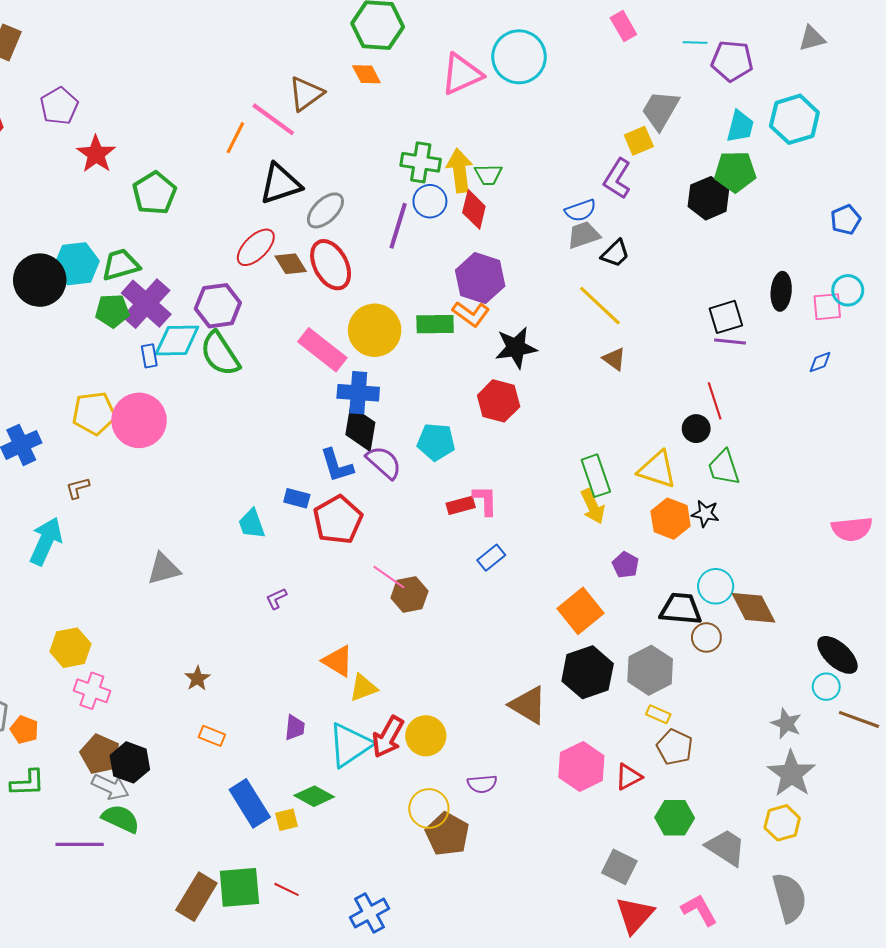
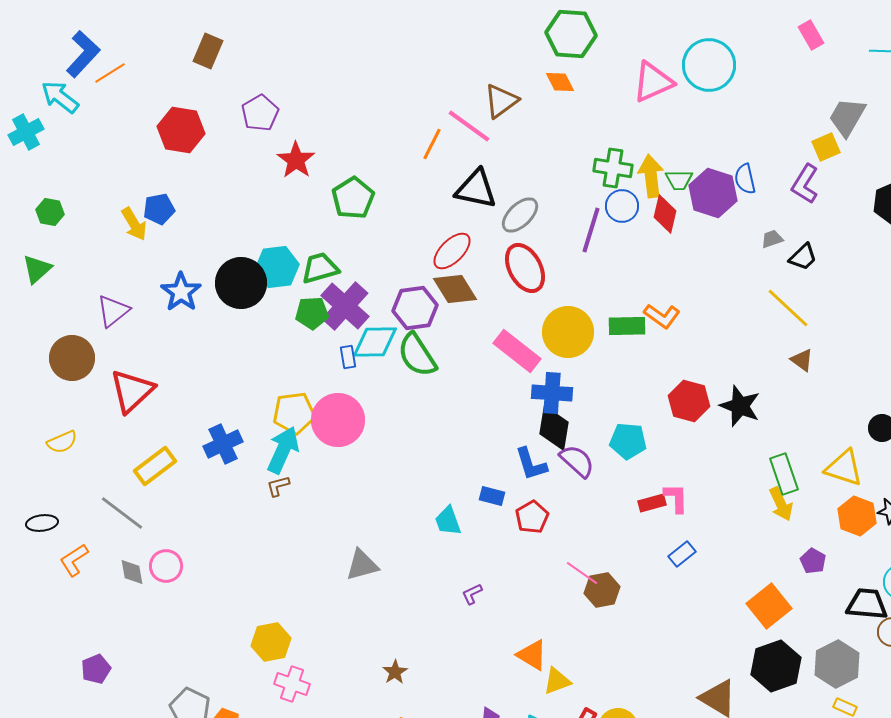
black triangle: (280, 184) -> (476, 189), turned 30
blue semicircle: (580, 210) -> (745, 179), moved, turned 96
gray trapezoid: (584, 235) -> (772, 239), size x0.7
brown diamond: (291, 264) -> (455, 289), moved, size x1.4
purple hexagon: (480, 278) -> (713, 193), moved
black star: (516, 348) -> (740, 406), moved, turned 30
red pentagon: (338, 520) -> (532, 517), size x0.7
cyan arrow: (46, 541) -> (283, 450), moved

